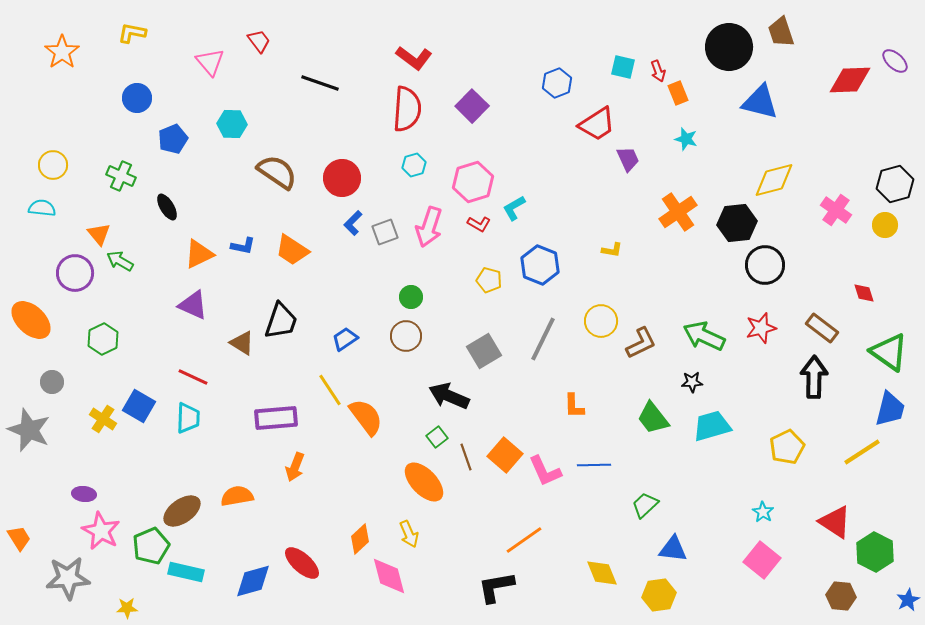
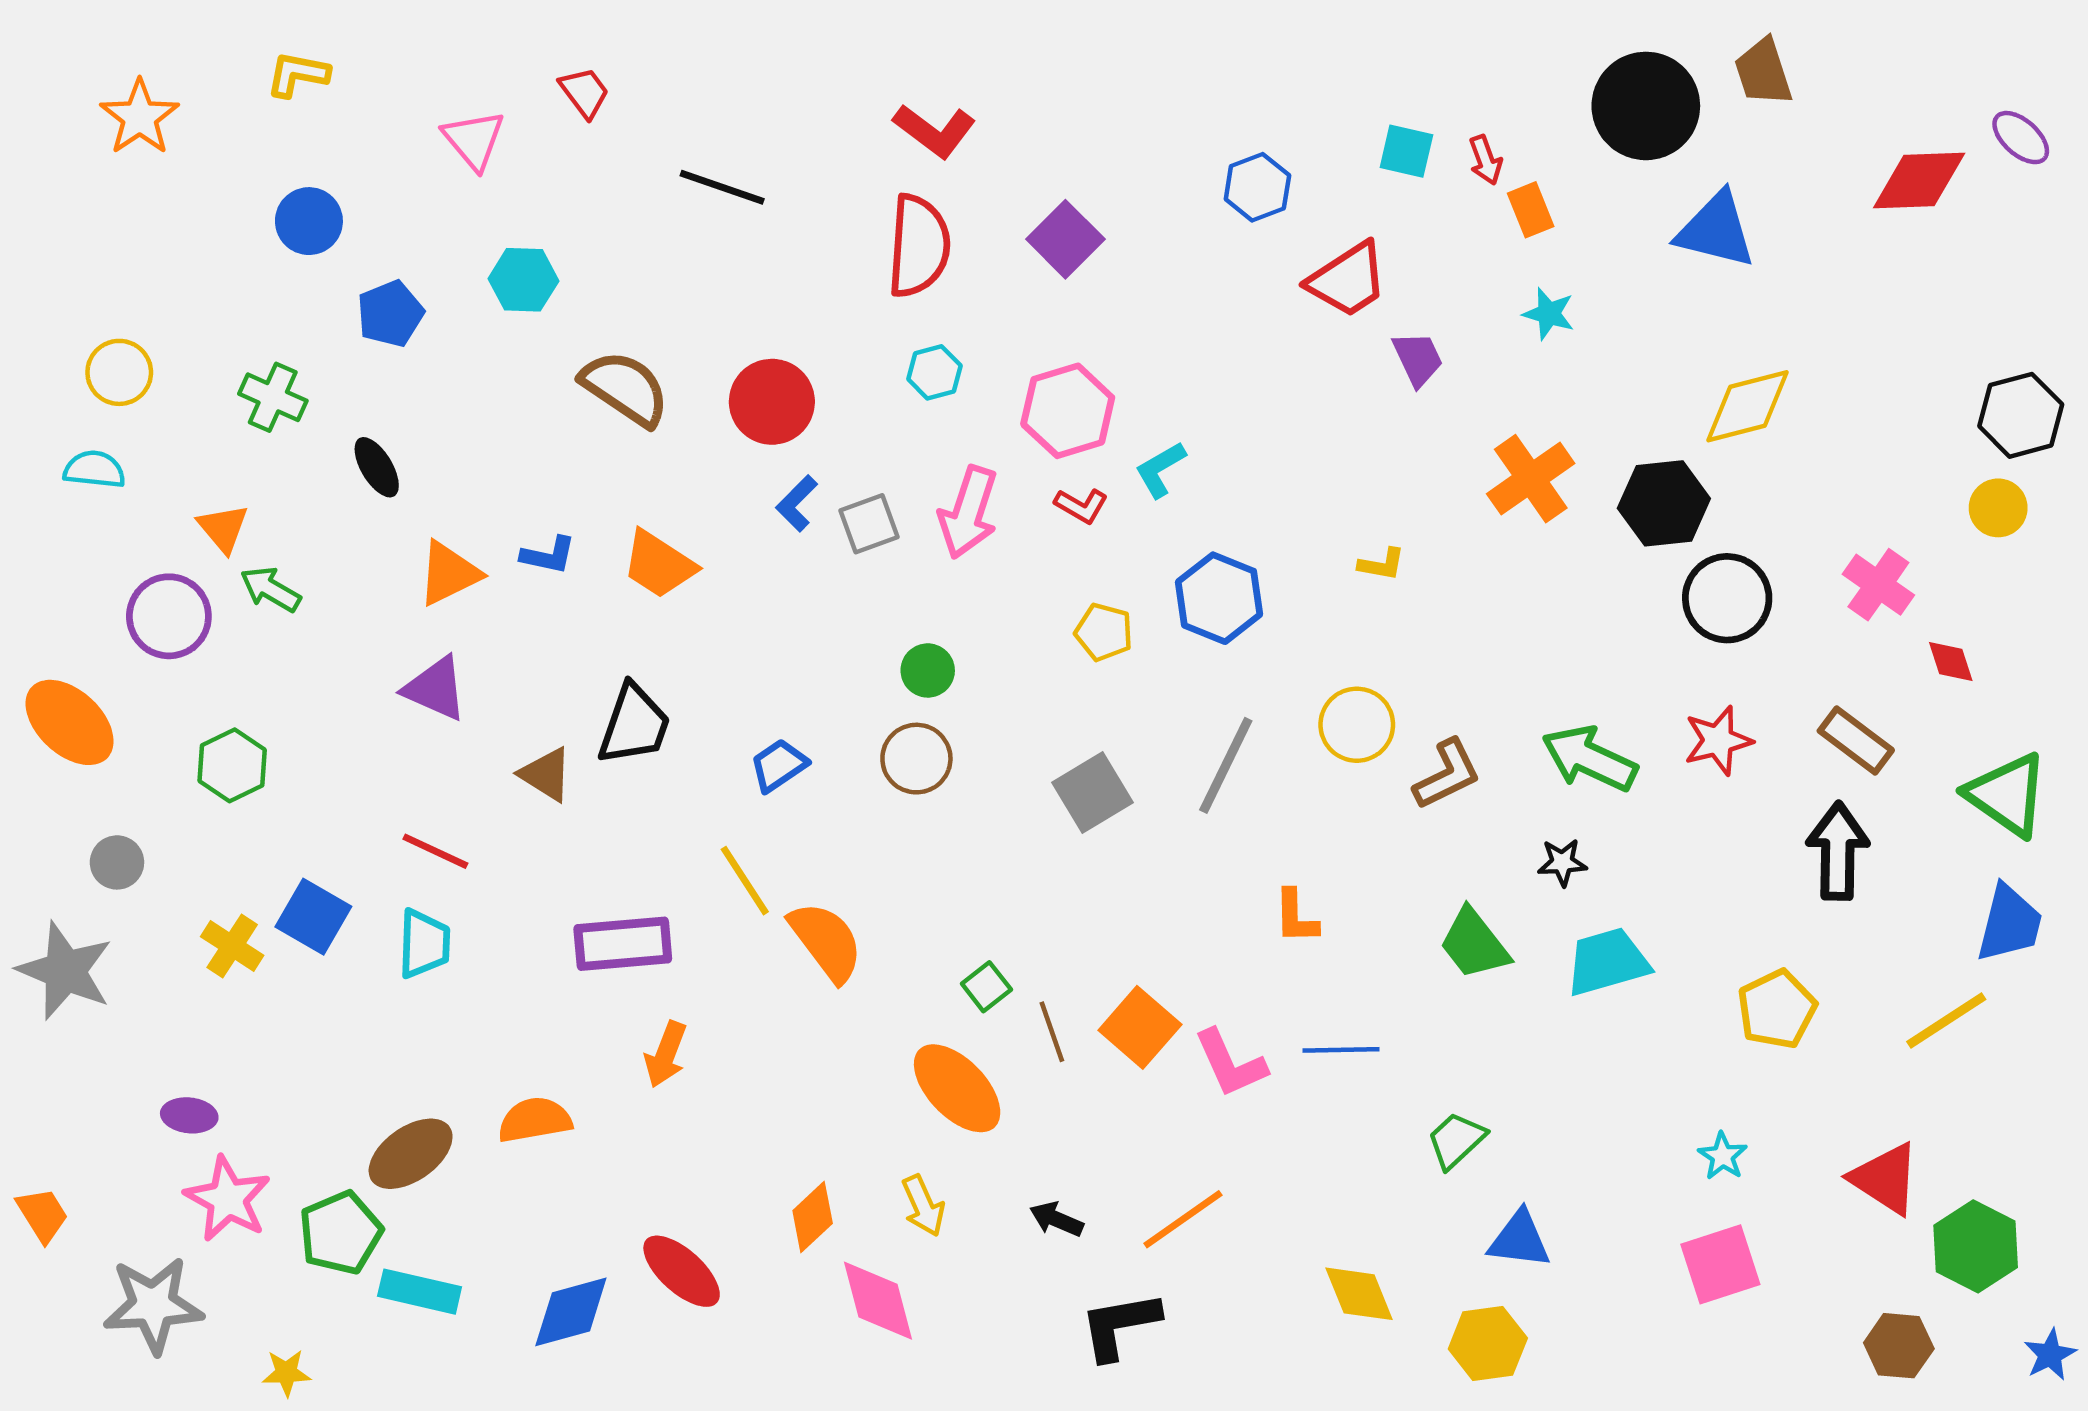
pink cross: (836, 210) -> (1878, 585), moved
black arrow: (449, 396) -> (1056, 1219), moved, size x0.6
pink square: (762, 560) -> (1720, 1264), turned 33

